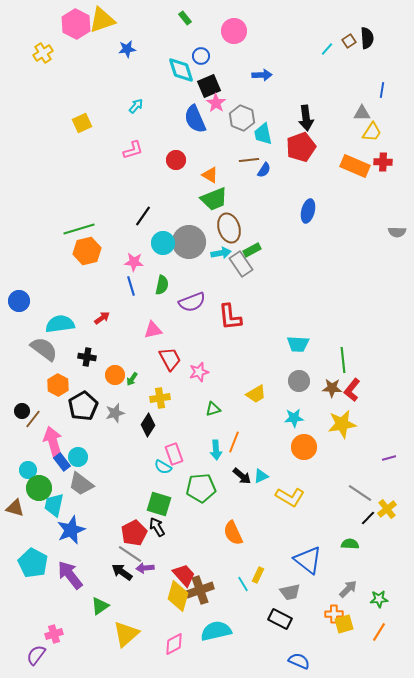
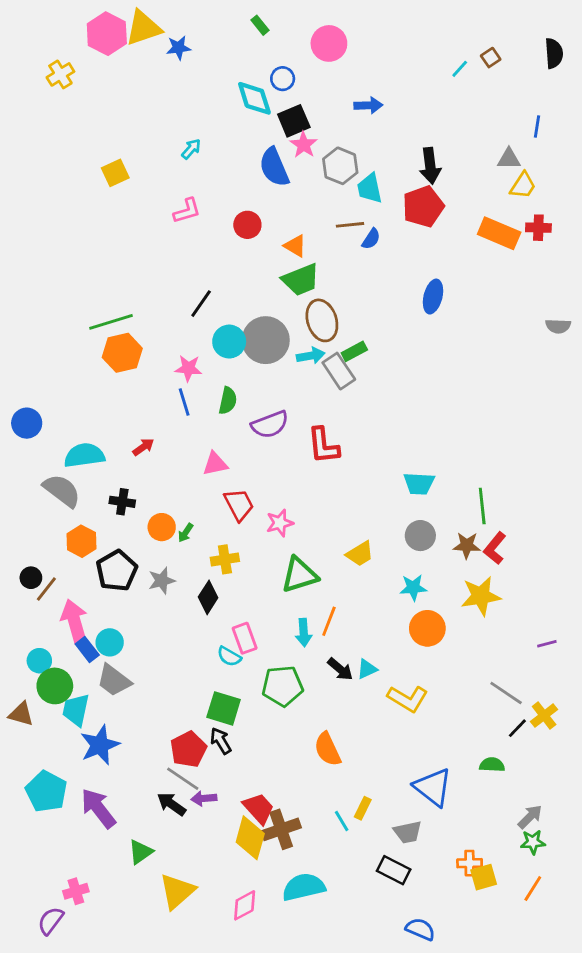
black semicircle: (367, 38) -> (554, 53), moved
blue star: (127, 49) -> (179, 48), moved
green triangle: (213, 409) -> (299, 575), size x1.8
gray arrow: (348, 589) -> (530, 817), moved

